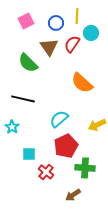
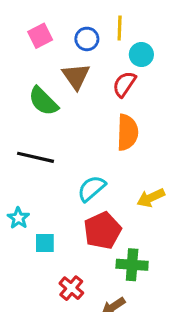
red semicircle: (72, 44) -> (124, 84), moved
orange semicircle: (82, 83) -> (127, 132), turned -130
cyan star: (12, 127) -> (18, 218), moved
red cross: (46, 172) -> (71, 288), moved

